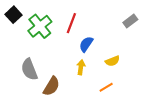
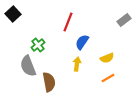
green cross: (40, 26) -> (38, 45), moved, size x0.6
brown semicircle: (51, 86) -> (49, 82), turned -42
orange line: (106, 87) -> (108, 78), moved

